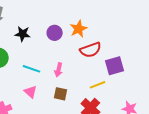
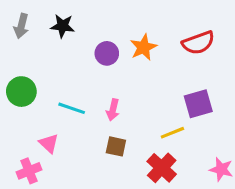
black star: (23, 34) -> (63, 26), moved
red semicircle: (91, 50) -> (198, 43), moved
pink triangle: (31, 92) -> (49, 143), moved

